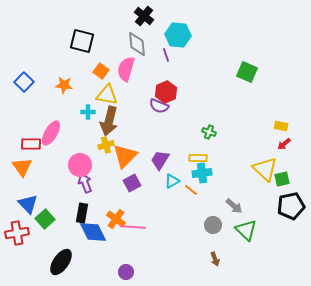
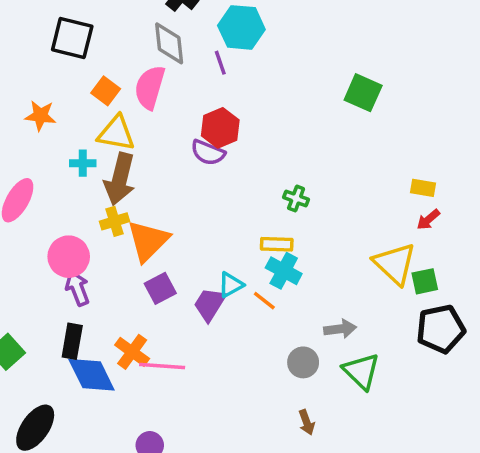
purple trapezoid: (160, 160) -> (210, 304), moved
cyan cross: (202, 173) -> (284, 271), turned 36
gray arrow: (234, 206) -> (340, 329), turned -48

